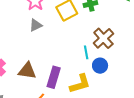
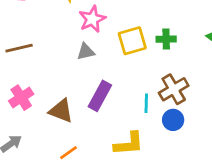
blue circle: (100, 66) -> (173, 120), moved
purple rectangle: (54, 77) -> (100, 96), moved

